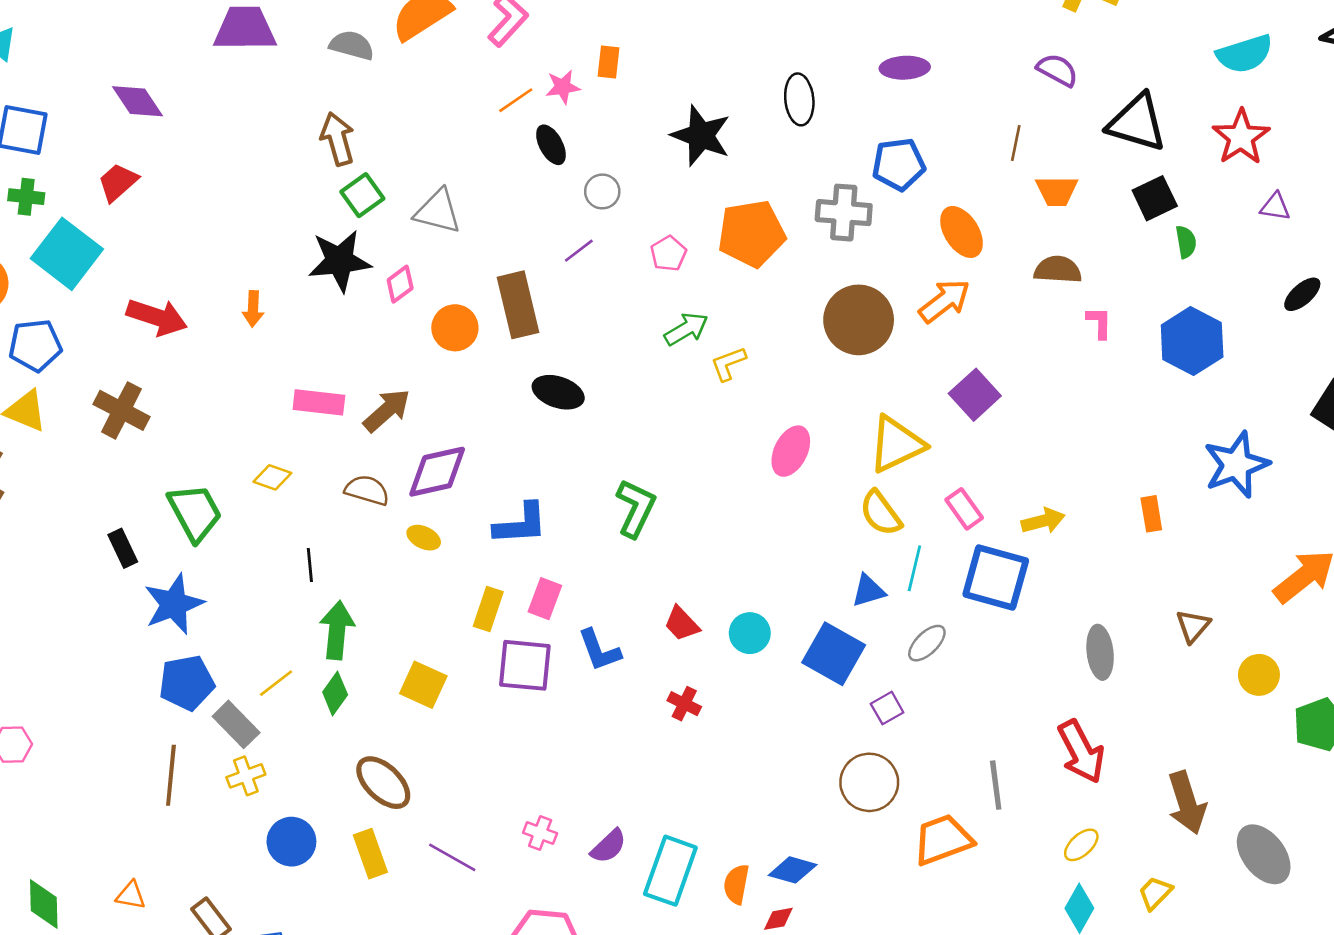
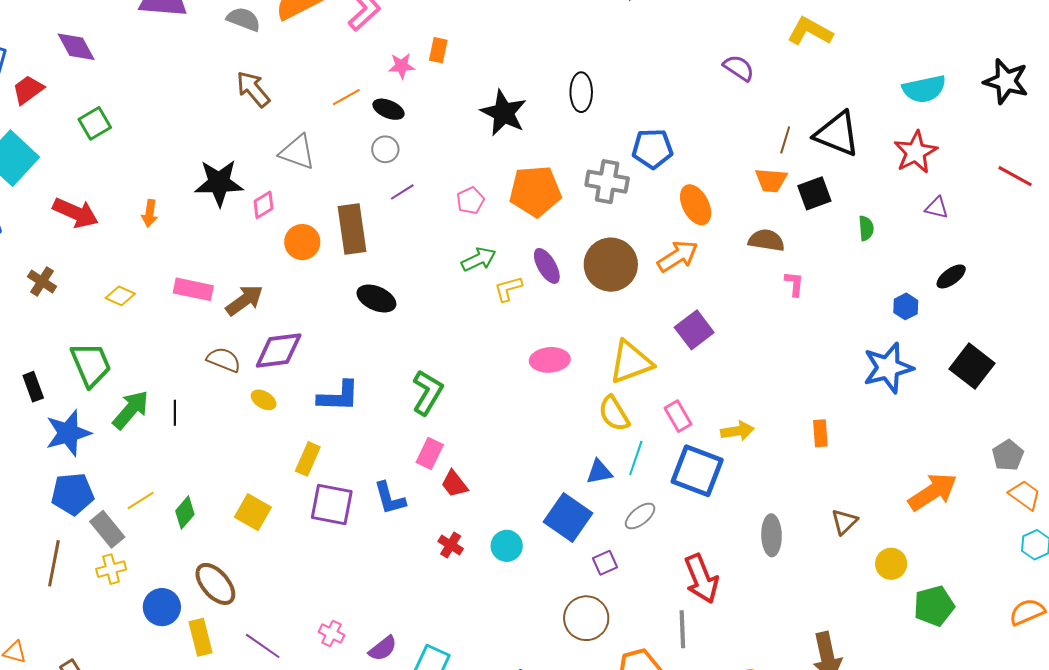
purple ellipse: (905, 68) -> (547, 266), moved, turned 57
purple semicircle: (1057, 70) -> (739, 68), moved
orange line: (516, 100) -> (346, 97), moved
brown arrow: (338, 139) -> (253, 89), moved, turned -30
brown line: (1016, 143) -> (785, 140), moved
black ellipse: (551, 145) -> (388, 109), turned -44
red trapezoid: (118, 182) -> (28, 90), moved
gray circle: (602, 191) -> (385, 149), moved
green square: (362, 195) -> (95, 123), moved
black square: (1155, 198) -> (814, 193), moved
blue hexagon: (1192, 341) -> (906, 306), moved, size x0.5
brown cross: (121, 410) -> (42, 282), size x0.7
pink ellipse: (791, 451) -> (550, 360), turned 54
blue star: (1236, 465) -> (888, 368), moved
yellow diamond: (272, 477) -> (120, 296), moved
pink rectangle: (545, 599) -> (430, 453), moved
green arrow: (337, 630) -> (131, 410), moved, turned 30
cyan circle: (750, 633) -> (507, 546), moved
red arrow: (1081, 752) -> (701, 579), moved
blue circle: (291, 842) -> (162, 607), moved

